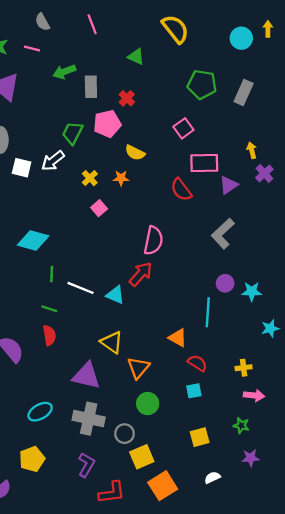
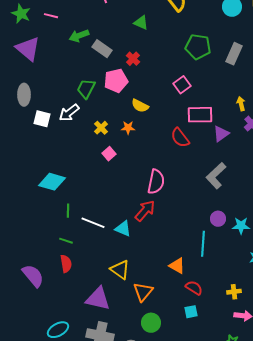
gray rectangle: (91, 87) -> (102, 49), turned -54

